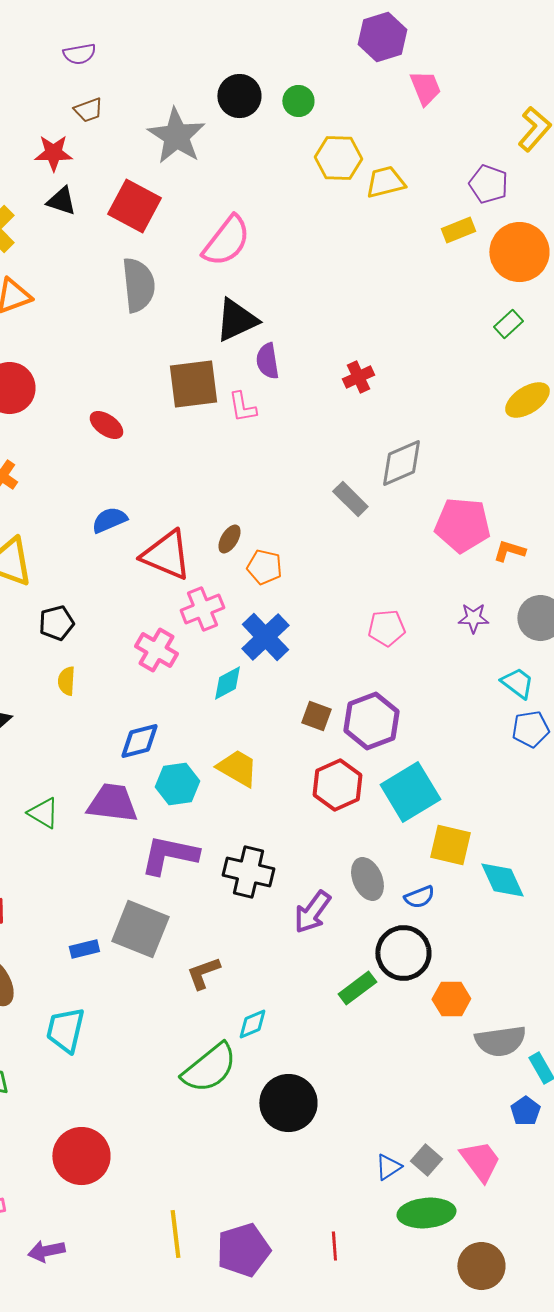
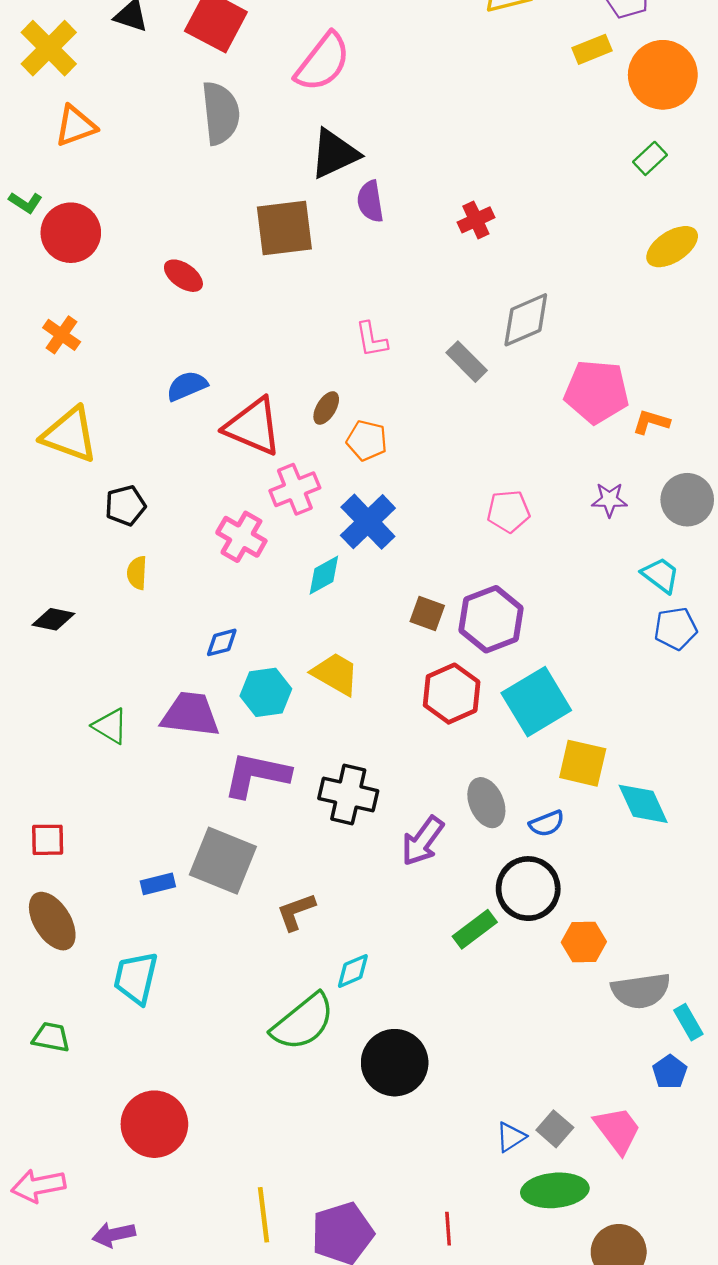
pink L-shape: (242, 407) -> (371, 339), moved
blue diamond: (139, 741) -> (222, 642), size x0.7

